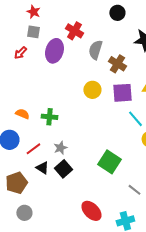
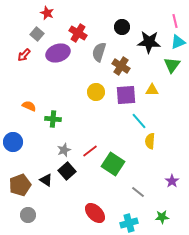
red star: (33, 12) -> (47, 13), moved
black circle: (117, 13) -> (122, 27), moved
gray square: (33, 32) -> (37, 34), turned 32
purple ellipse: (54, 51) -> (58, 53), turned 55
orange semicircle: (22, 114) -> (29, 106), moved
red line: (33, 149) -> (90, 151), moved
black triangle: (42, 168) -> (46, 180), moved

